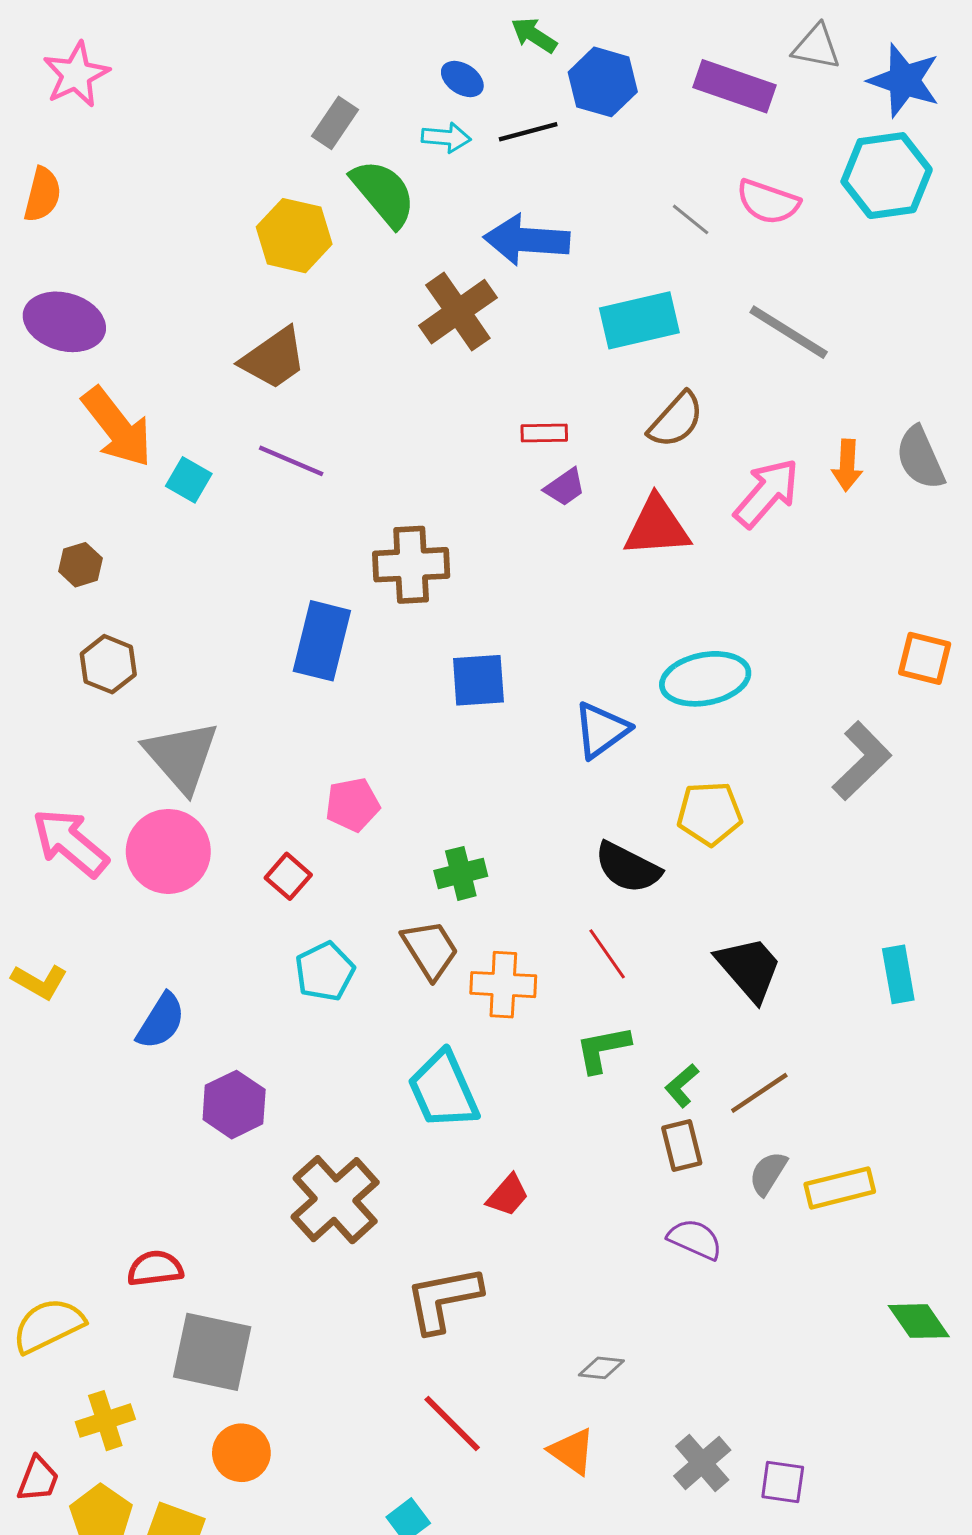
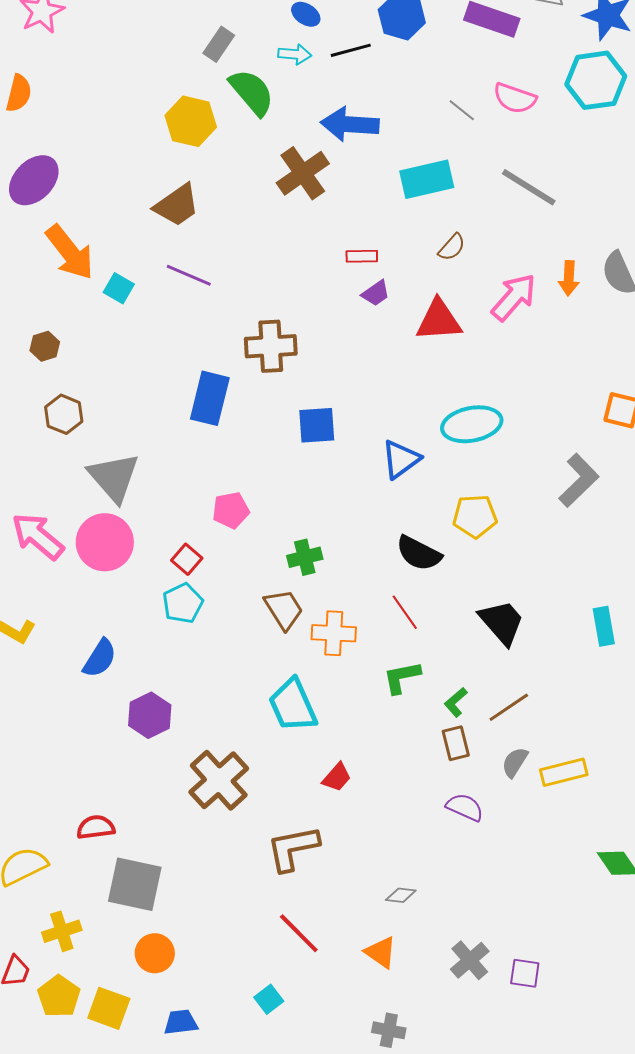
purple ellipse: (64, 322) -> (34, 180), turned -62
brown semicircle: (676, 420) -> (452, 247), size x0.7
cyan pentagon: (325, 971) -> (183, 603), moved

